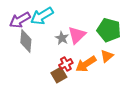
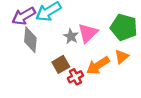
red cross: (66, 64) -> (75, 77), moved
brown square: (59, 75) -> (61, 64), moved

